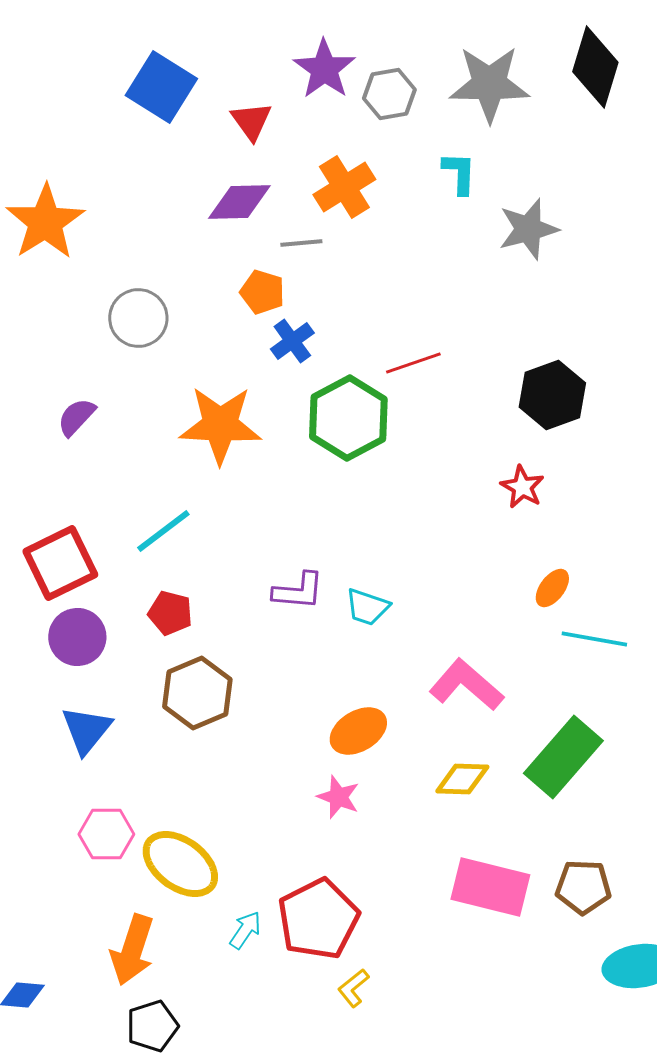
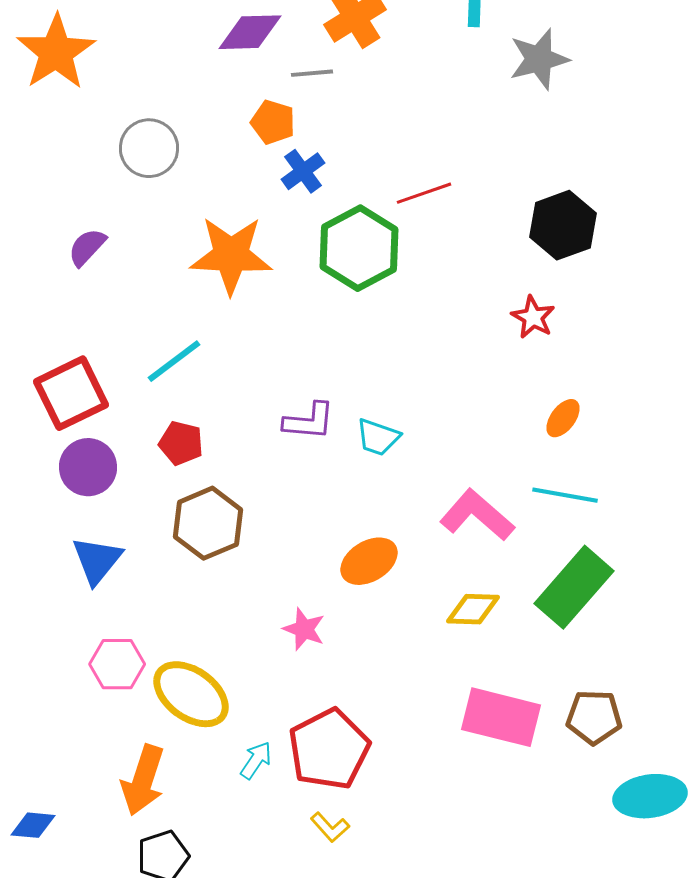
cyan line: (594, 639) -> (565, 495), moved
pink star: (338, 797) -> (304, 629), moved
yellow L-shape: (353, 988) -> (330, 827), moved, turned -93

